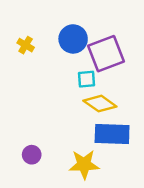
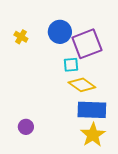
yellow star: (84, 164) -> (93, 135), moved, turned -30

